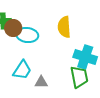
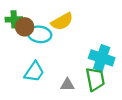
yellow semicircle: (64, 27) -> (62, 22), moved, turned -115
gray triangle: (41, 82) -> (67, 85), moved

